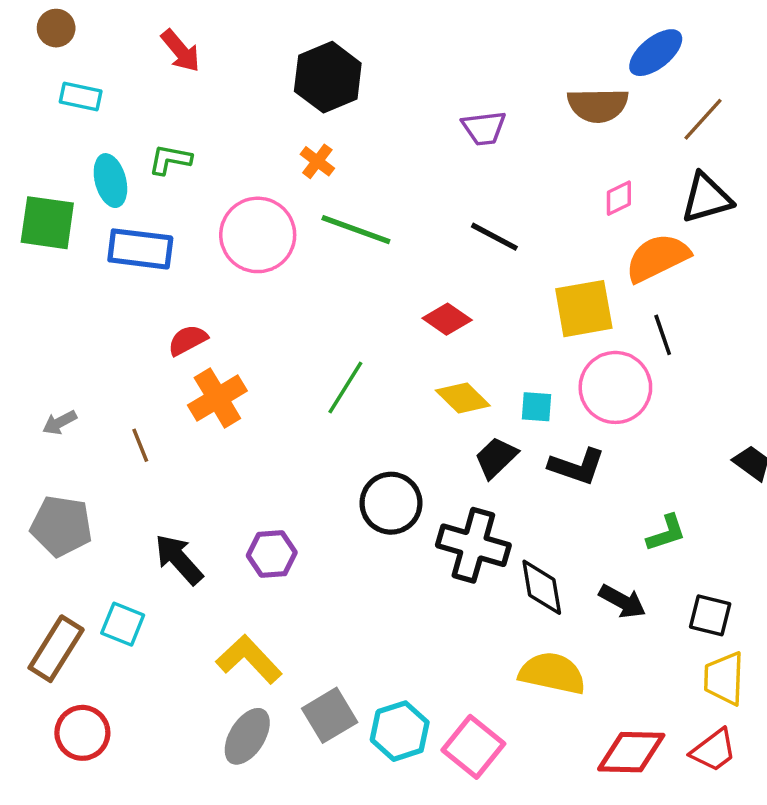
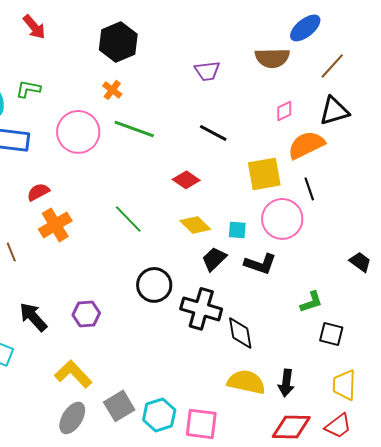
green line: (345, 387) -> (128, 219), turned -76
black arrow: (622, 601) -> (286, 383), moved, turned 68
black square: (710, 615) -> (331, 334), moved
pink square: (473, 747) -> (201, 424), turned -32

